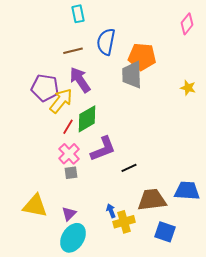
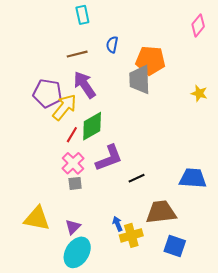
blue semicircle: (106, 42) -> (112, 45), size x0.6
blue trapezoid: (187, 191) -> (193, 178), moved

